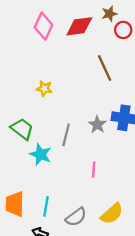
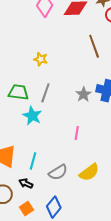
green trapezoid: (22, 129) -> (18, 92), turned -35
gray line: (66, 135) -> (45, 93), moved

